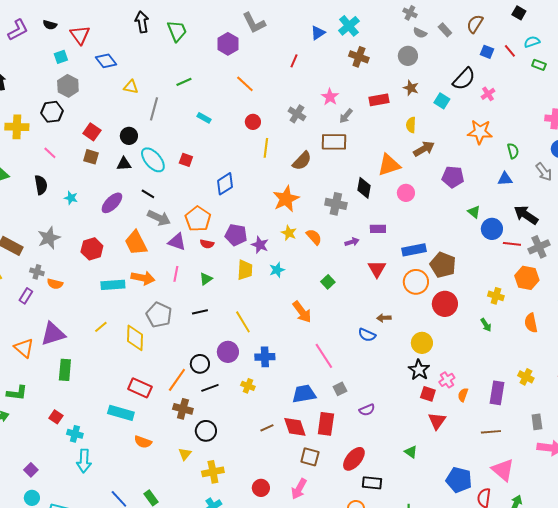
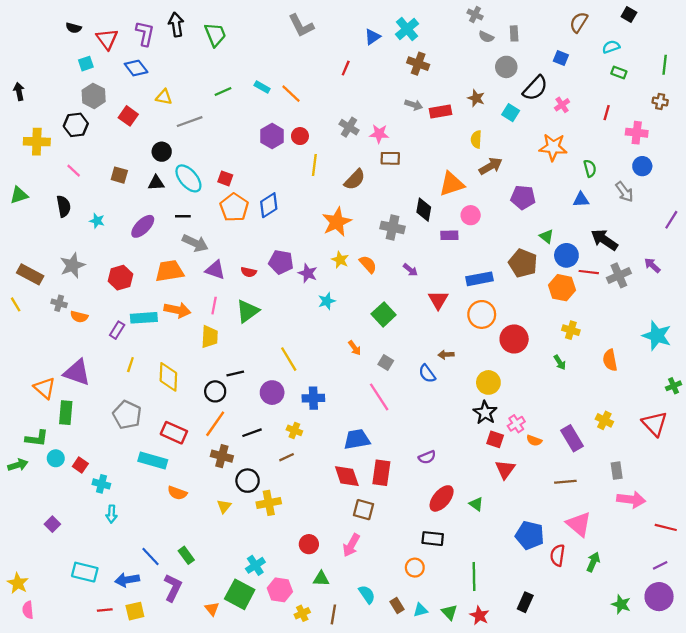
black square: (519, 13) -> (629, 14), moved
brown semicircle: (475, 24) -> (579, 22), moved
purple L-shape: (18, 30) -> (145, 33), moved, turned -50
gray rectangle: (445, 30) -> (514, 33), turned 40
purple hexagon: (228, 44) -> (272, 136), moved
red line: (510, 51) -> (607, 113), moved, turned 56
gray circle: (408, 56) -> (506, 67), moved
pink star: (330, 97) -> (379, 134), moved, turned -30
gray line: (154, 109) -> (190, 122), turned 55
gray arrow: (346, 116) -> (414, 105), moved, turned -112
cyan rectangle: (204, 118) -> (262, 87), moved
red square: (92, 132) -> (128, 116), moved
brown rectangle: (334, 142) -> (390, 158), size x0.7
black line: (148, 194) -> (183, 216), turned -32
orange pentagon: (198, 219) -> (234, 207), moved
purple rectangle: (378, 229) -> (449, 235), moved
purple arrow: (352, 242) -> (410, 270), turned 56
orange trapezoid: (136, 243) -> (169, 271), turned 108
brown pentagon: (443, 265) -> (523, 263), moved
yellow trapezoid: (245, 270) -> (210, 337), moved
orange hexagon: (527, 278) -> (562, 288), moved
green triangle: (206, 279) -> (248, 311), size x1.6
green square: (328, 282) -> (384, 314), size x1.5
purple rectangle: (26, 296) -> (117, 330), moved
black line: (200, 312) -> (235, 374), moved
orange arrow: (302, 312) -> (355, 348), size x0.6
gray pentagon: (159, 315) -> (127, 415), moved
yellow line: (101, 327) -> (130, 365), turned -32
purple triangle: (53, 334) -> (77, 372), turned 36
blue semicircle: (367, 335) -> (427, 374), turned 30
black circle: (200, 364) -> (215, 391), moved
green rectangle: (65, 370) -> (66, 413), moved
gray square: (340, 389) -> (386, 362), moved, turned -32
purple rectangle: (497, 393) -> (572, 438), turned -40
orange semicircle: (463, 395) -> (534, 440), turned -88
brown line: (267, 428) -> (287, 457), moved
red ellipse: (354, 459) -> (442, 498), moved
cyan arrow: (84, 461) -> (112, 514), size x0.7
yellow cross: (213, 472) -> (269, 503), moved
cyan circle: (32, 498) -> (56, 458), moved

